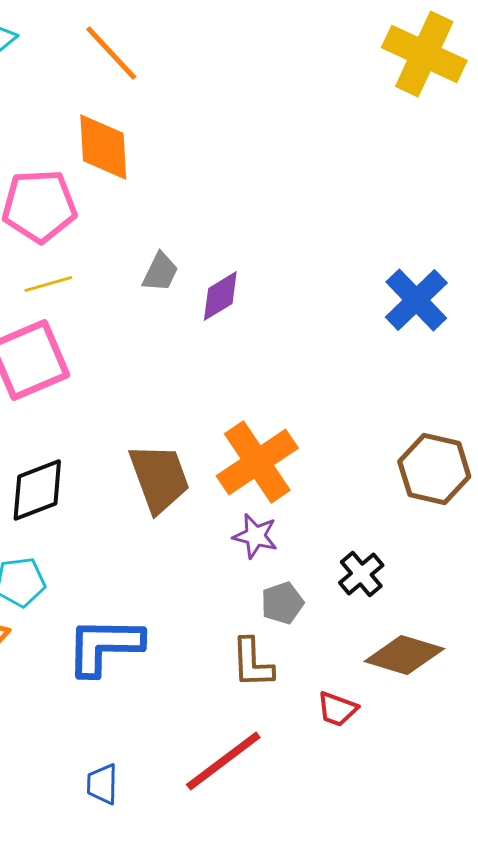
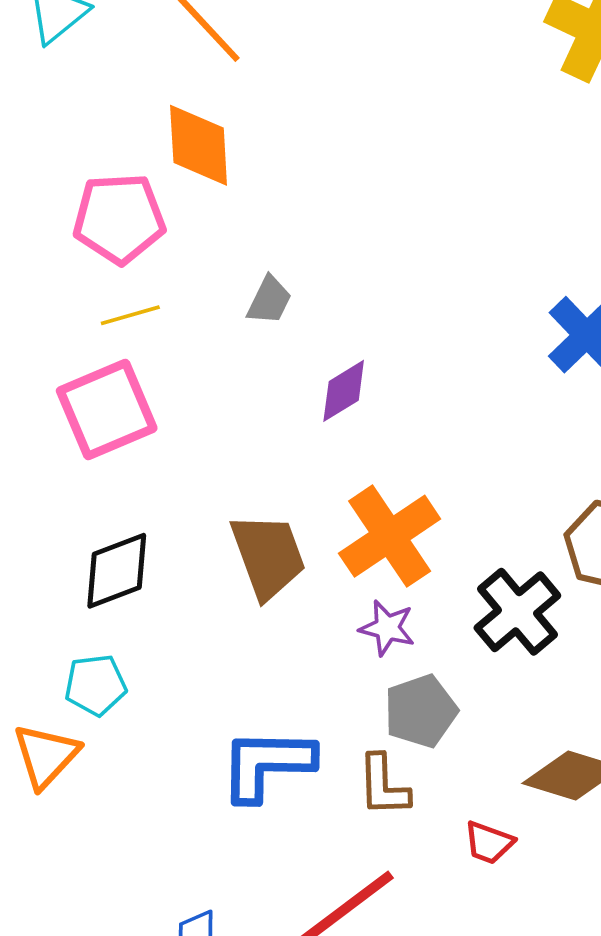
purple diamond: (220, 296) -> (344, 391), moved
black cross: (361, 574) -> (517, 612), moved, size x1.5
gray pentagon: (282, 603) -> (421, 711), size x1.4
blue L-shape: (104, 646) -> (267, 764), moved

